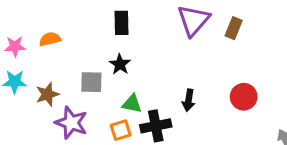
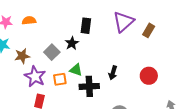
black rectangle: (121, 23) -> (86, 26), moved
gray square: (91, 82) -> (52, 52), turned 35
orange square: (121, 130) -> (60, 79), moved

